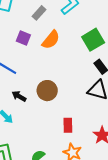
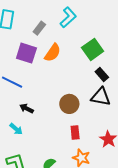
purple square: (23, 38) -> (26, 53), size x1.5
brown circle: (47, 91) -> (69, 104), moved

